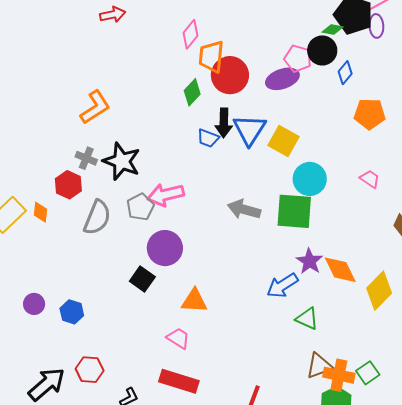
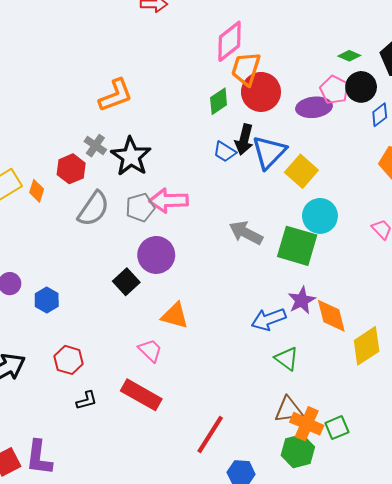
green diamond: (333, 30) -> (349, 56), moved
pink diamond: (190, 34) -> (229, 41), size x1.4
red hexagon: (90, 370) -> (69, 360), moved

